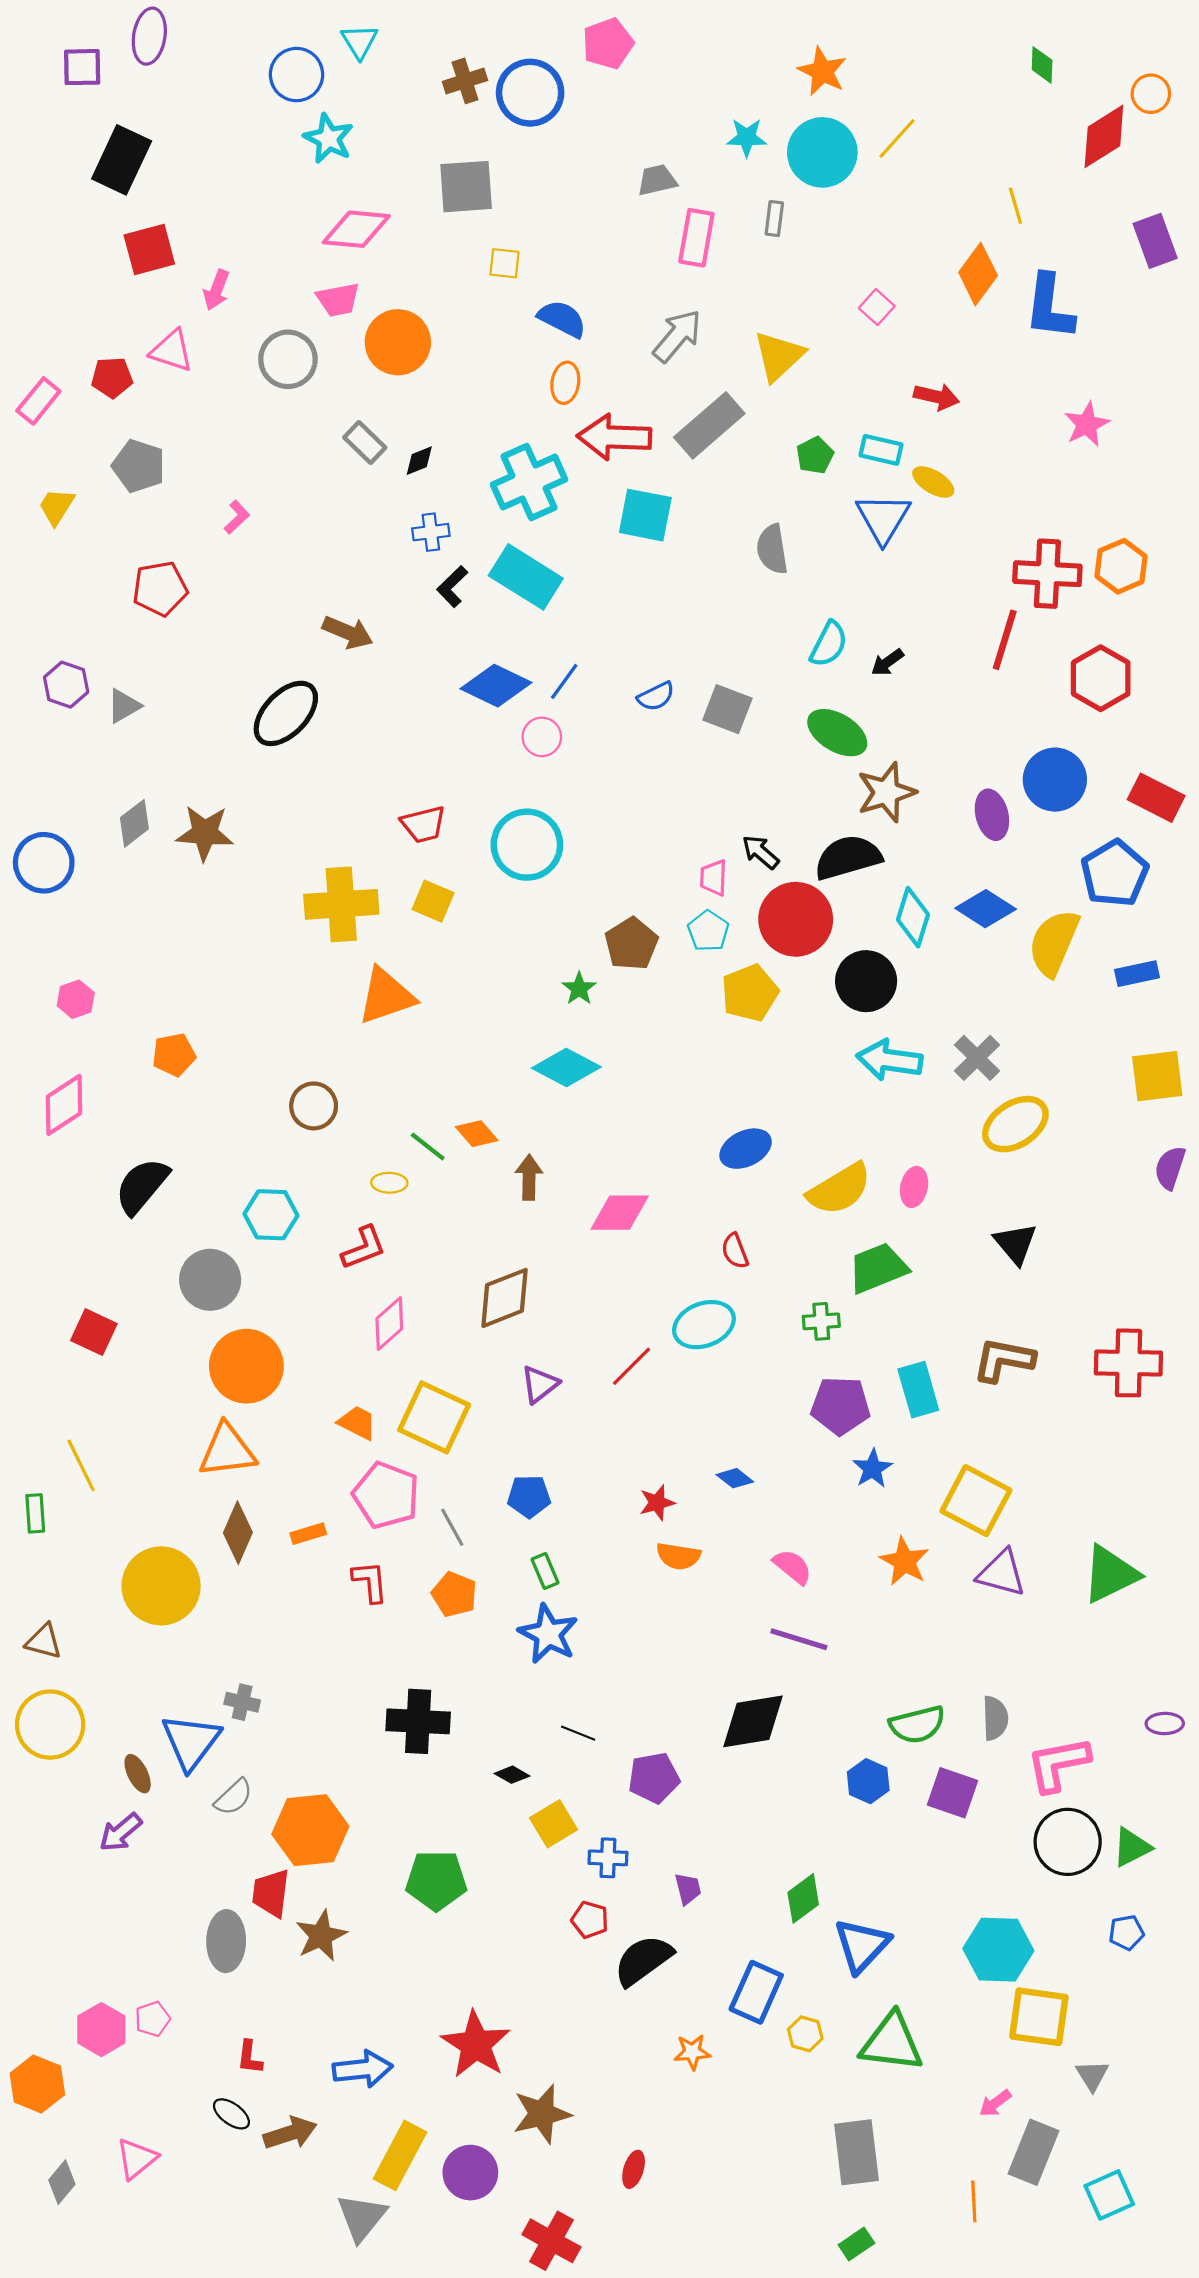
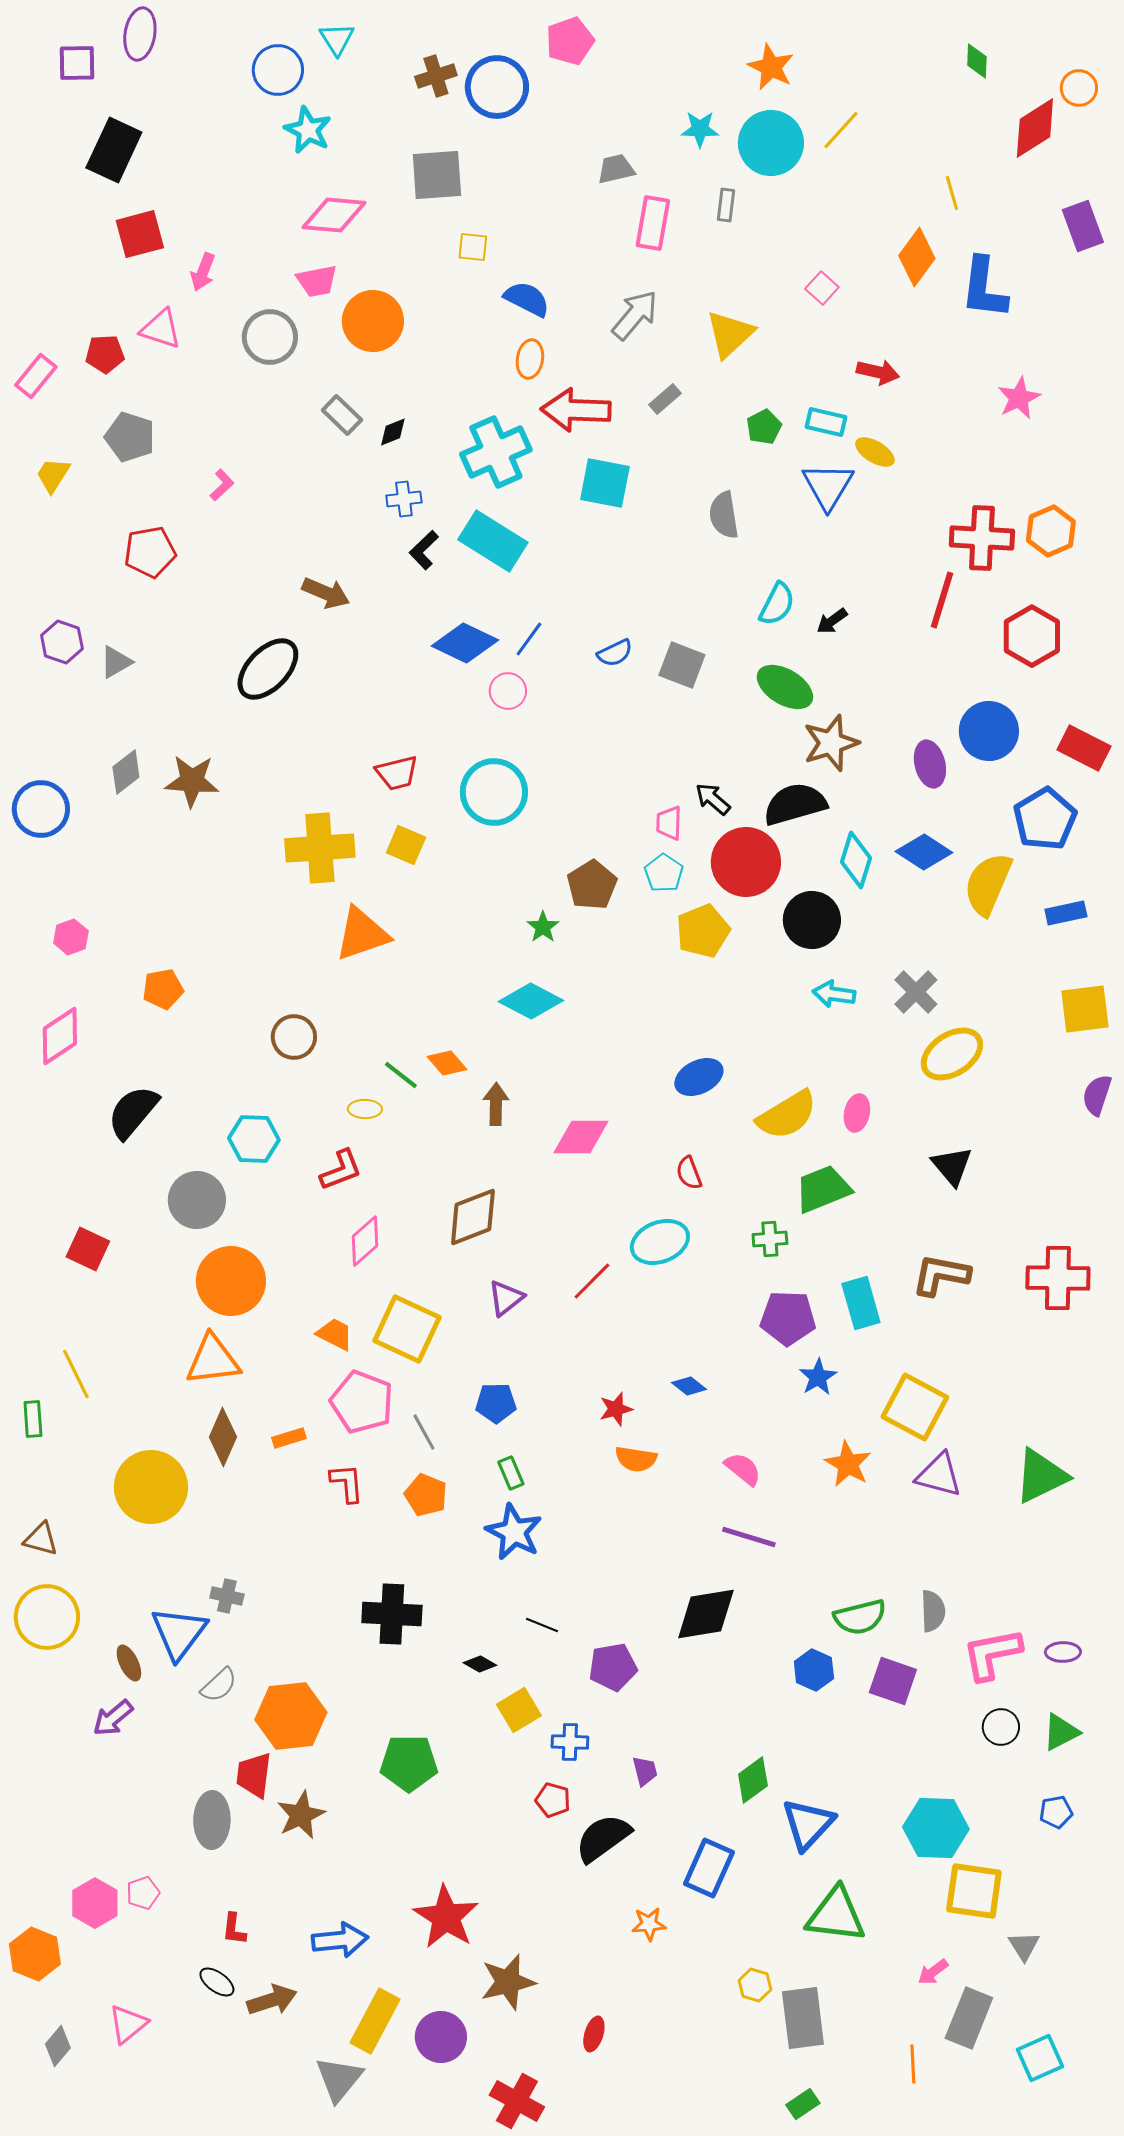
gray rectangle: (709, 425) -> (665, 399), size x0.5
cyan arrow: (890, 1060) -> (834, 994), size x0.7
purple ellipse: (1165, 1723) -> (1063, 1652), moved
black circle: (1068, 1842) -> (1001, 1727), size x0.6
yellow hexagon: (805, 2034) -> (755, 1985), moved

